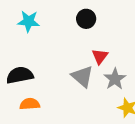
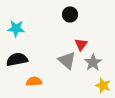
cyan star: (28, 21) -> (16, 28), moved
orange semicircle: (30, 104) -> (34, 82), moved

